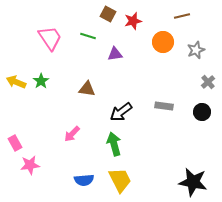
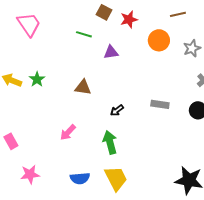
pink trapezoid: (50, 38) -> (29, 24), moved
black arrow: (121, 112) -> (117, 110), size x0.6
pink star: (30, 165) -> (30, 174), moved

